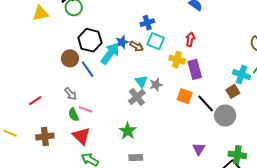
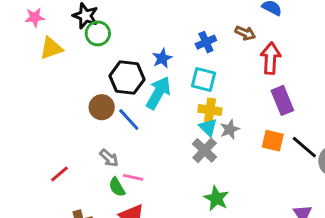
red arrow: (190, 39) -> (271, 58), size x1.5
cyan square: (156, 41) -> (204, 80), moved
blue star: (122, 42) -> (162, 58), moved
brown arrow: (137, 46) -> (245, 33), moved
yellow cross: (177, 60) -> (210, 110), moved
green star: (128, 131) -> (216, 198), moved

